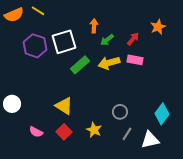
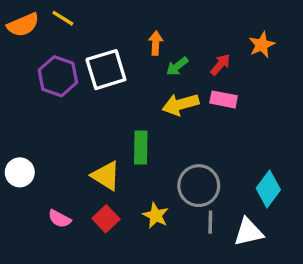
green rectangle: (80, 65) -> (141, 147), moved, turned -48
gray circle: (120, 112) -> (199, 186), size x1.6
gray line: (127, 134) -> (210, 222), turned -32

